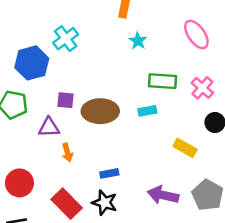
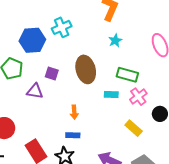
pink cross: (202, 88) -> (138, 97), moved
brown ellipse: (100, 111) -> (86, 69), moved, turned 64
orange arrow: (67, 152) -> (74, 112), moved

